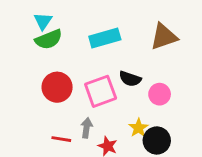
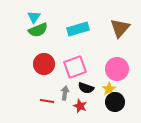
brown triangle: (164, 37) -> (120, 28), turned -30
black semicircle: (130, 79) -> (86, 88), moved
pink circle: (160, 94) -> (117, 69), size x1.5
yellow star: (138, 128) -> (109, 89), moved

